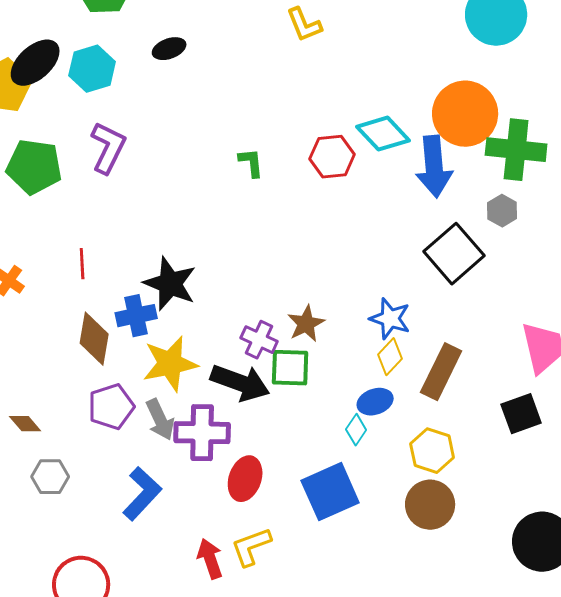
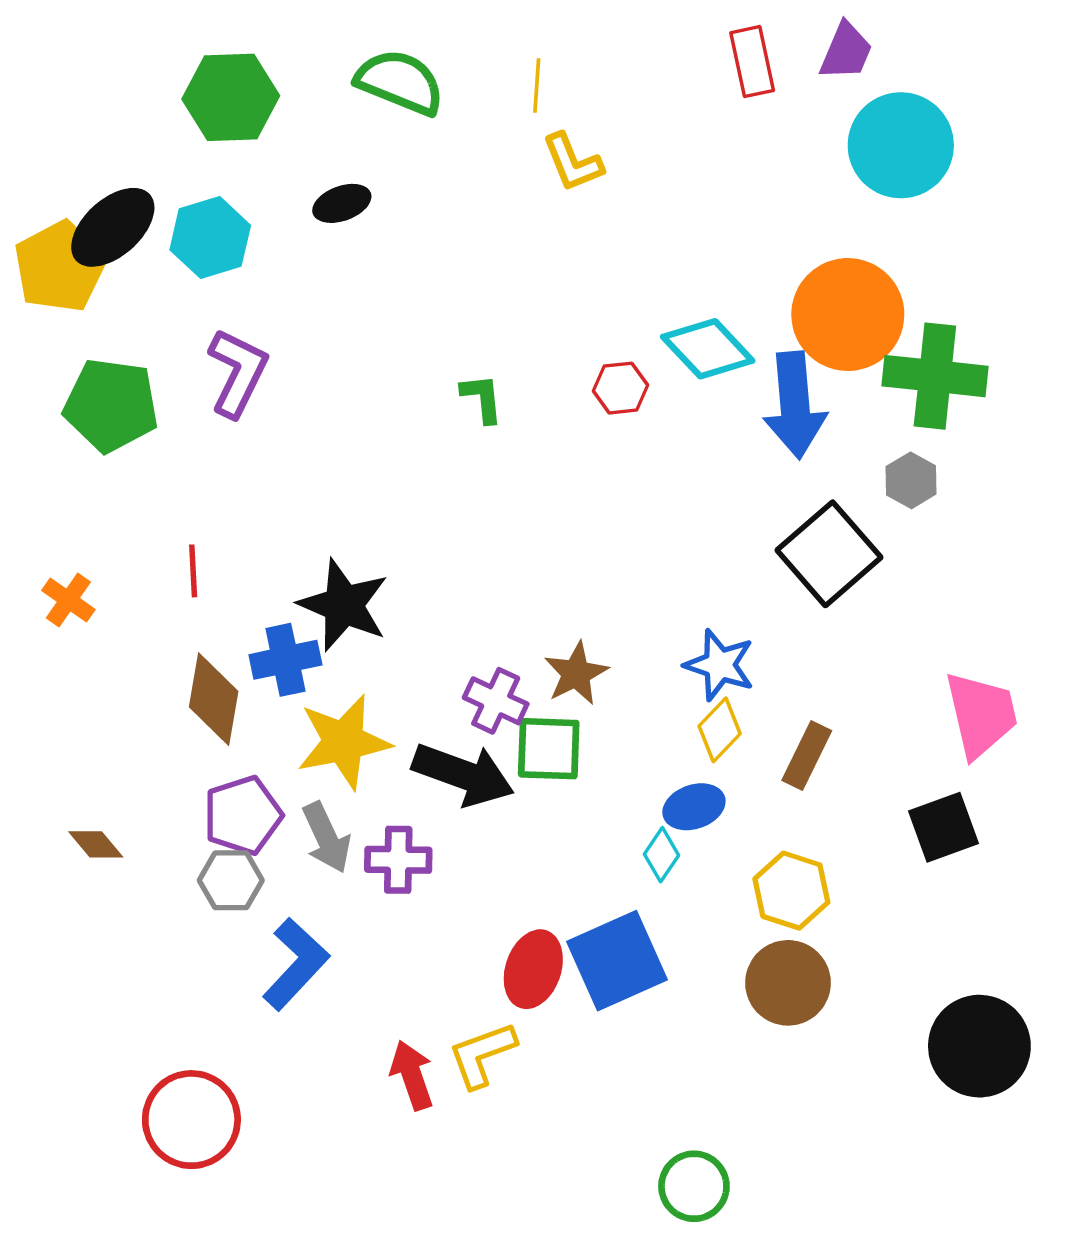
red hexagon: (332, 157) -> (620, 388), size x0.7
brown rectangle: (441, 372) -> (807, 756), size x0.7
purple cross: (202, 433) -> (398, 860), size x0.7
gray hexagon: (50, 477) -> (231, 880), moved
red ellipse: (245, 479) -> (533, 969), moved

